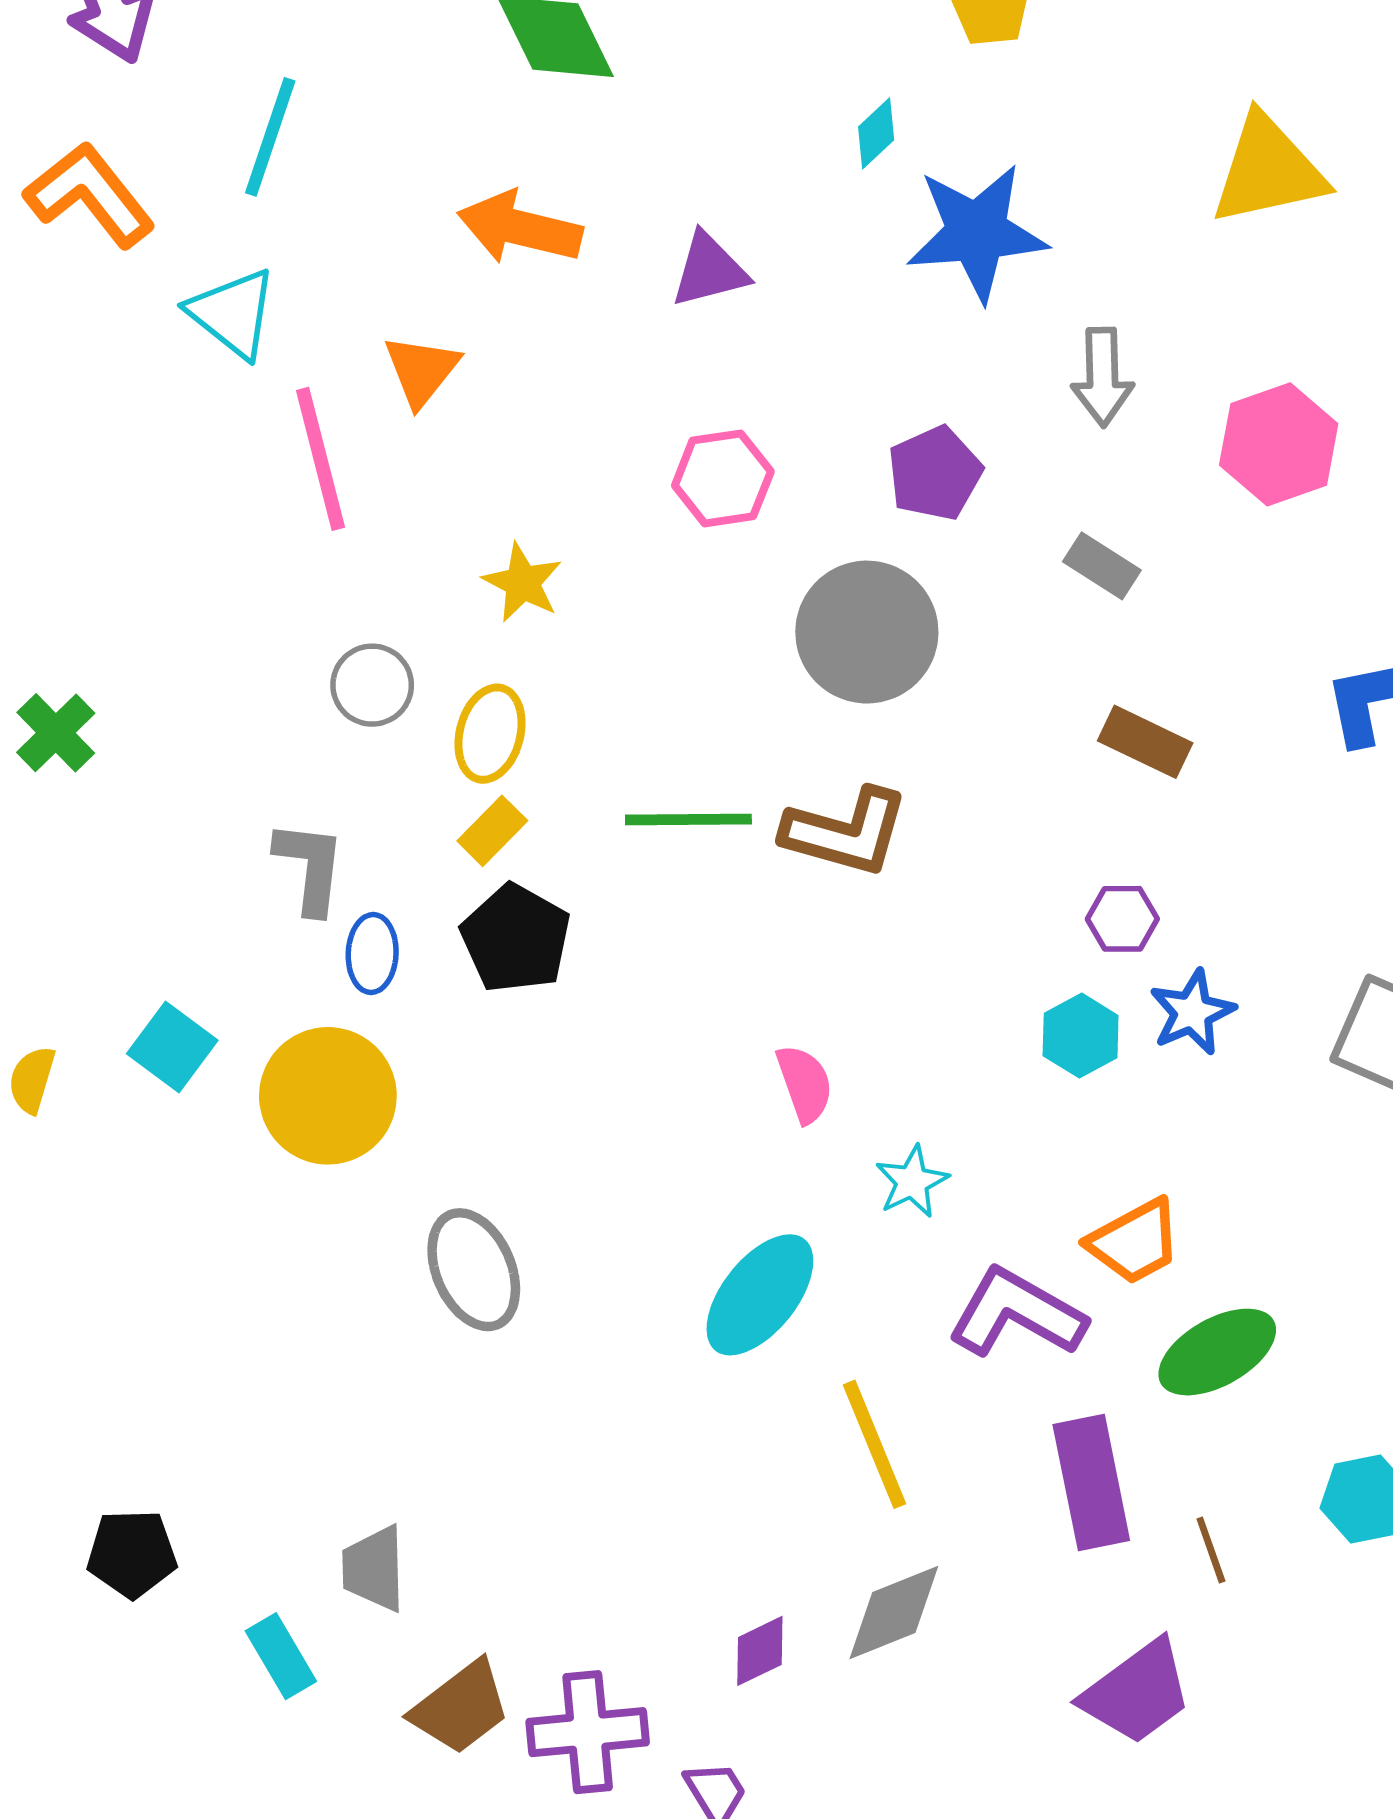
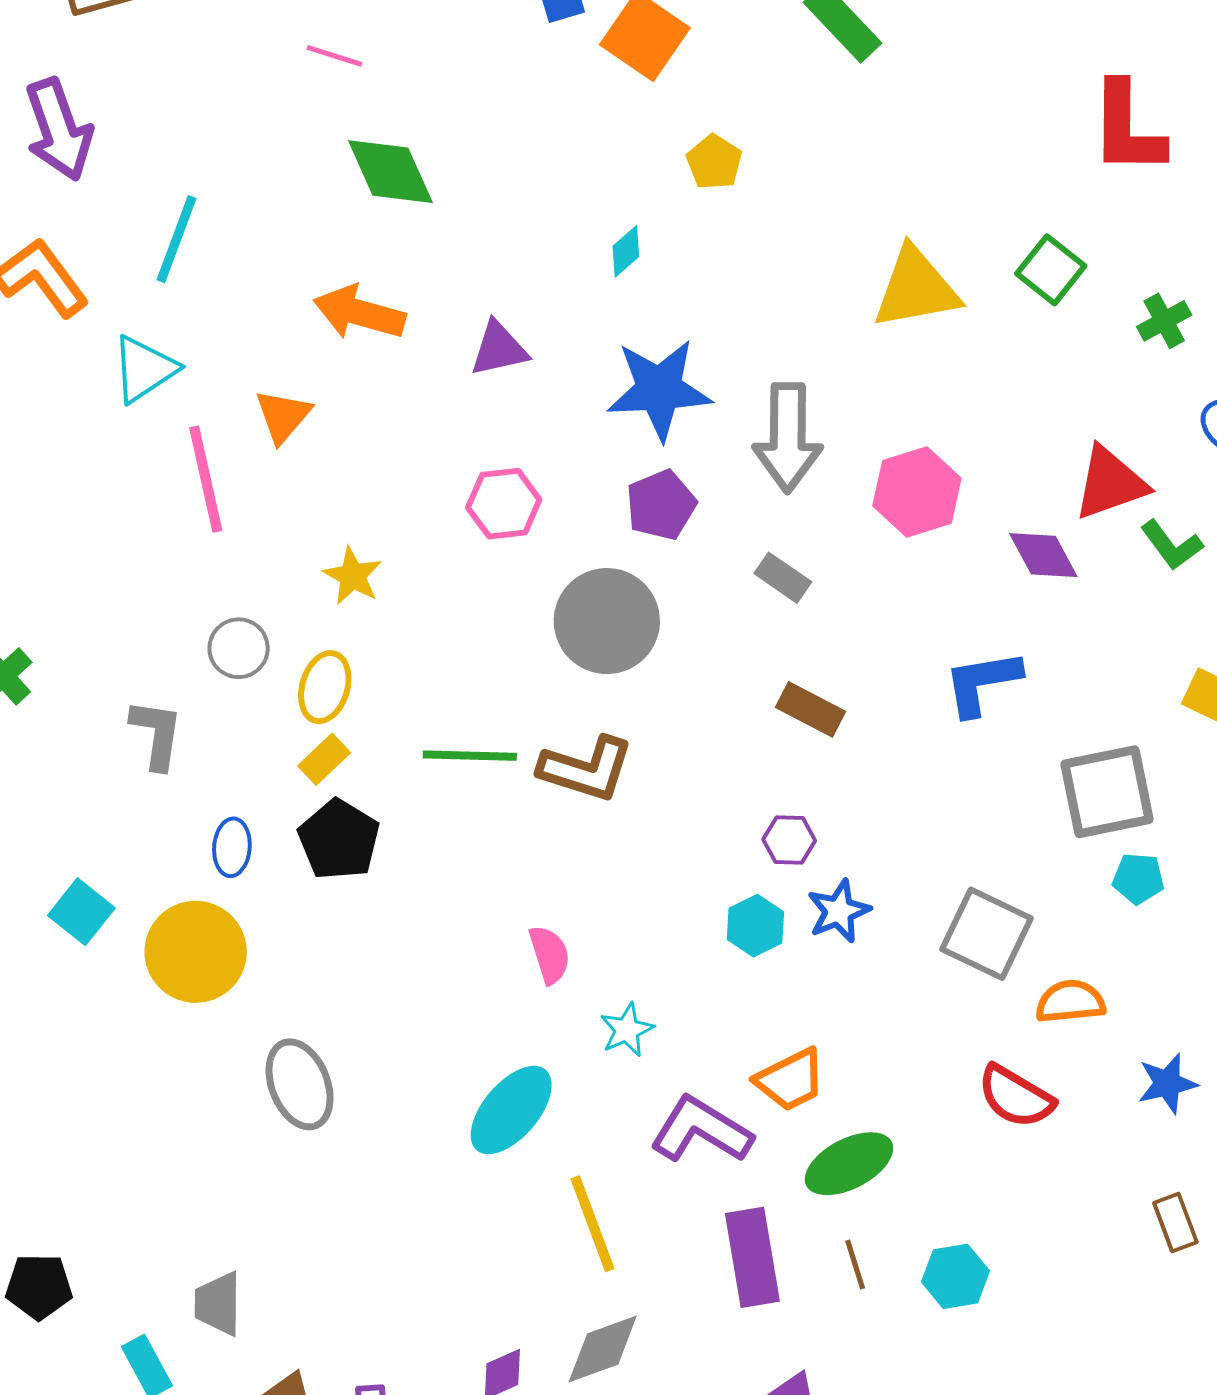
blue star: (977, 232) -> (659, 389), moved
cyan triangle: (233, 313) -> (144, 369), turned 46
gray arrow: (1102, 377) -> (788, 438), size x1.5
gray L-shape: (310, 867) -> (157, 734), moved
brown line: (1211, 1550) -> (855, 1265), moved

